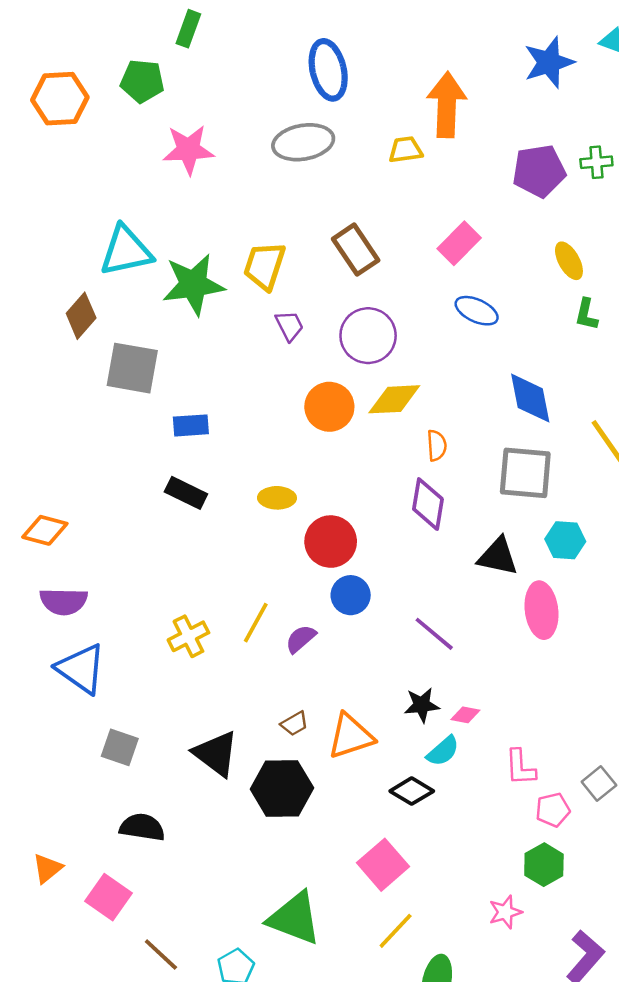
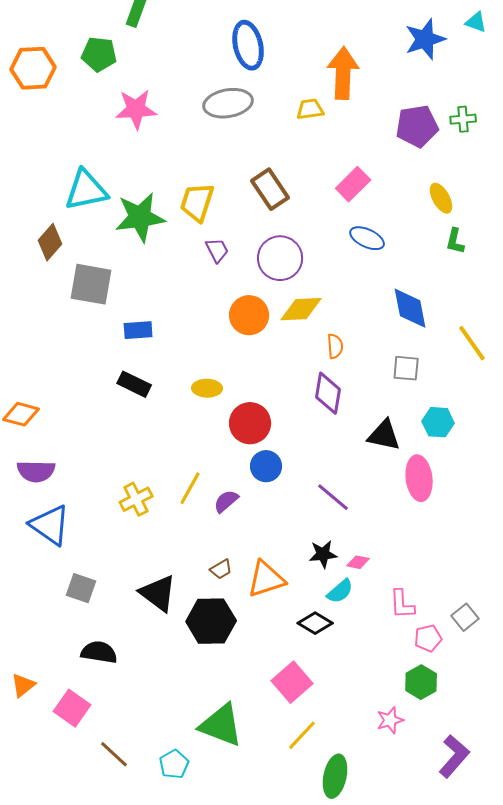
gray square: (525, 473) -> (406, 368), size x0.6

